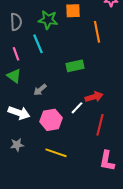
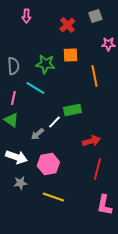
cyan line: (38, 44) -> (35, 88), turned -36
pink line: (16, 54) -> (13, 98), turned 32
white line: (77, 108) -> (54, 122), moved
gray star: (17, 145) -> (20, 183), moved

